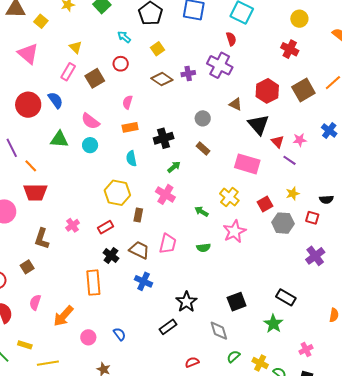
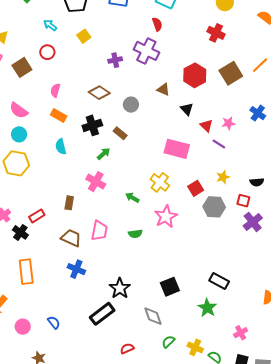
brown diamond: (162, 79) -> (99, 93), moved
black triangle: (258, 125) -> (187, 109), size x0.6
orange rectangle: (130, 127) -> (59, 116), turned 42
brown rectangle: (203, 148) -> (120, 133), moved
yellow hexagon: (117, 193) -> (16, 163), moved
black cross: (111, 256) -> (20, 232), moved
purple cross: (315, 256) -> (253, 222), moved
black rectangle: (168, 327) -> (102, 314), size x1.4

